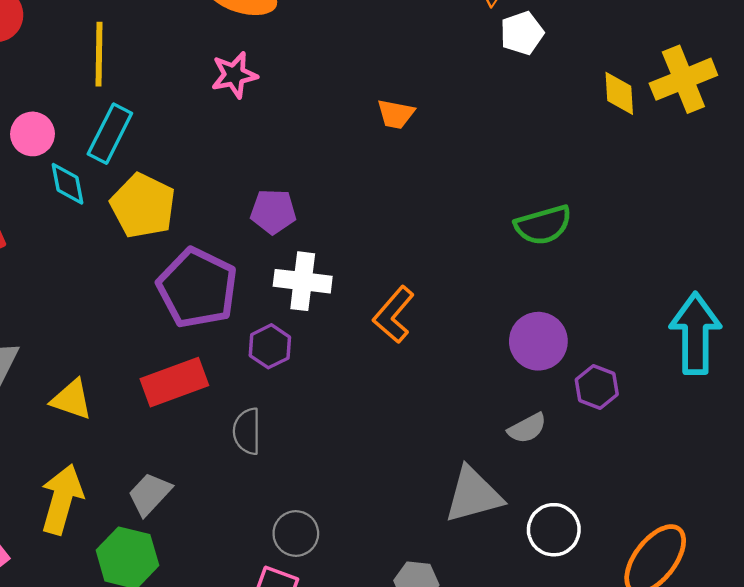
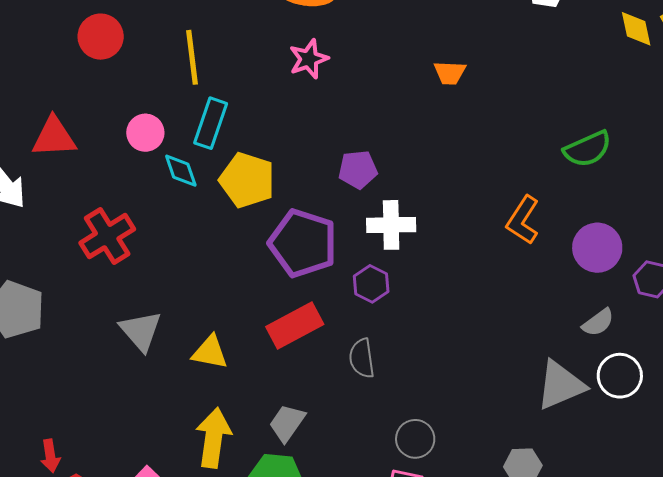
orange L-shape: (394, 315) -> (523, 220), moved
white circle: (554, 530) -> (620, 376), moved

